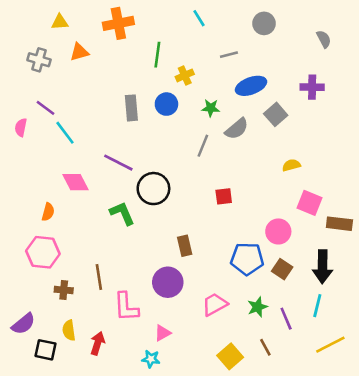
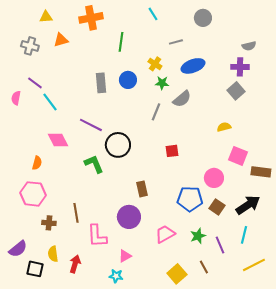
gray semicircle: (324, 39) -> (249, 46), moved, turned 104
yellow cross: (185, 75) -> (155, 64), moved, turned -32
gray square: (276, 114) -> (236, 91), moved
black arrow: (323, 267) -> (248, 205), turned -125

